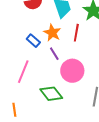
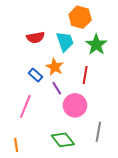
red line: (76, 33) -> (85, 75), moved
green diamond: (51, 94) -> (63, 140), moved

